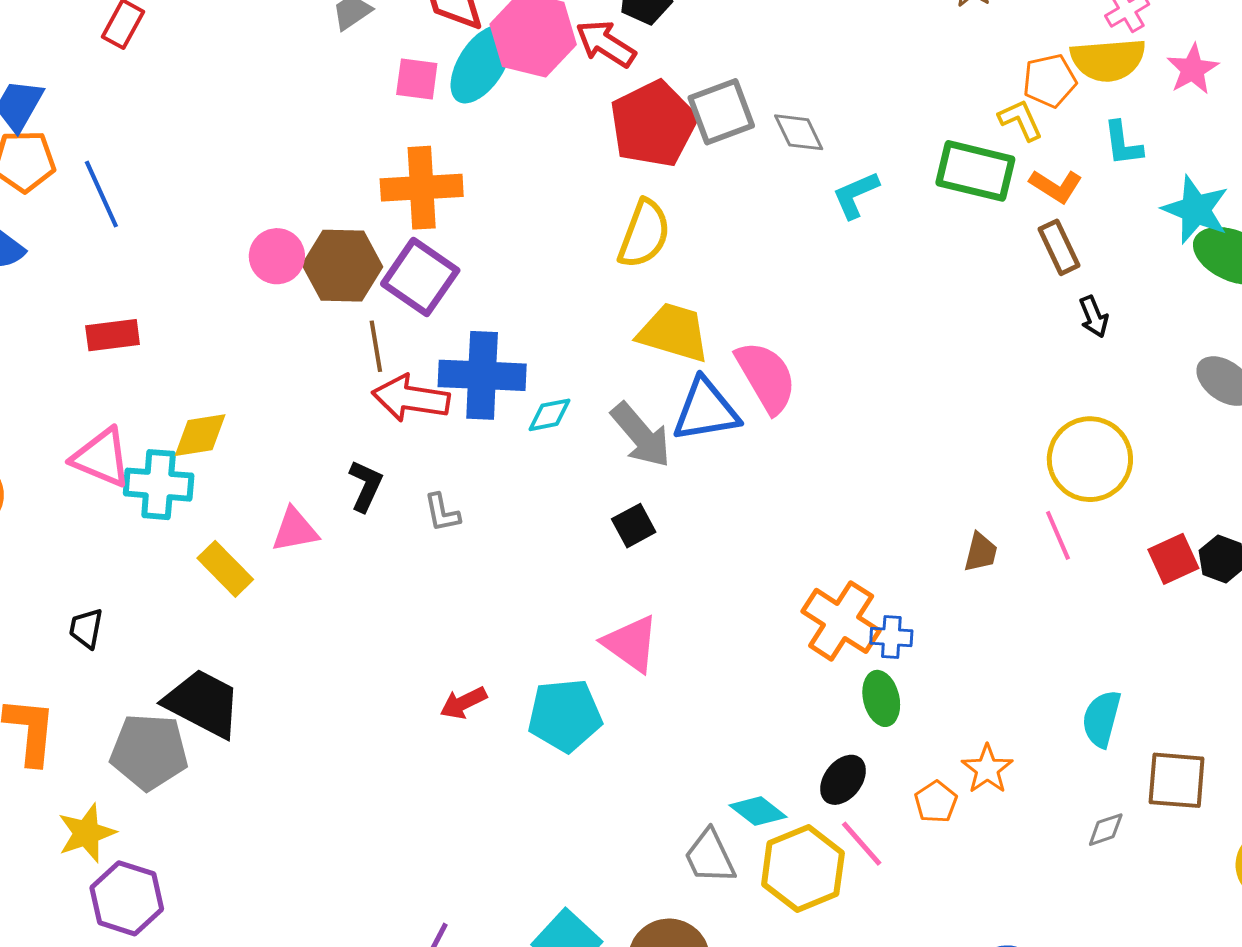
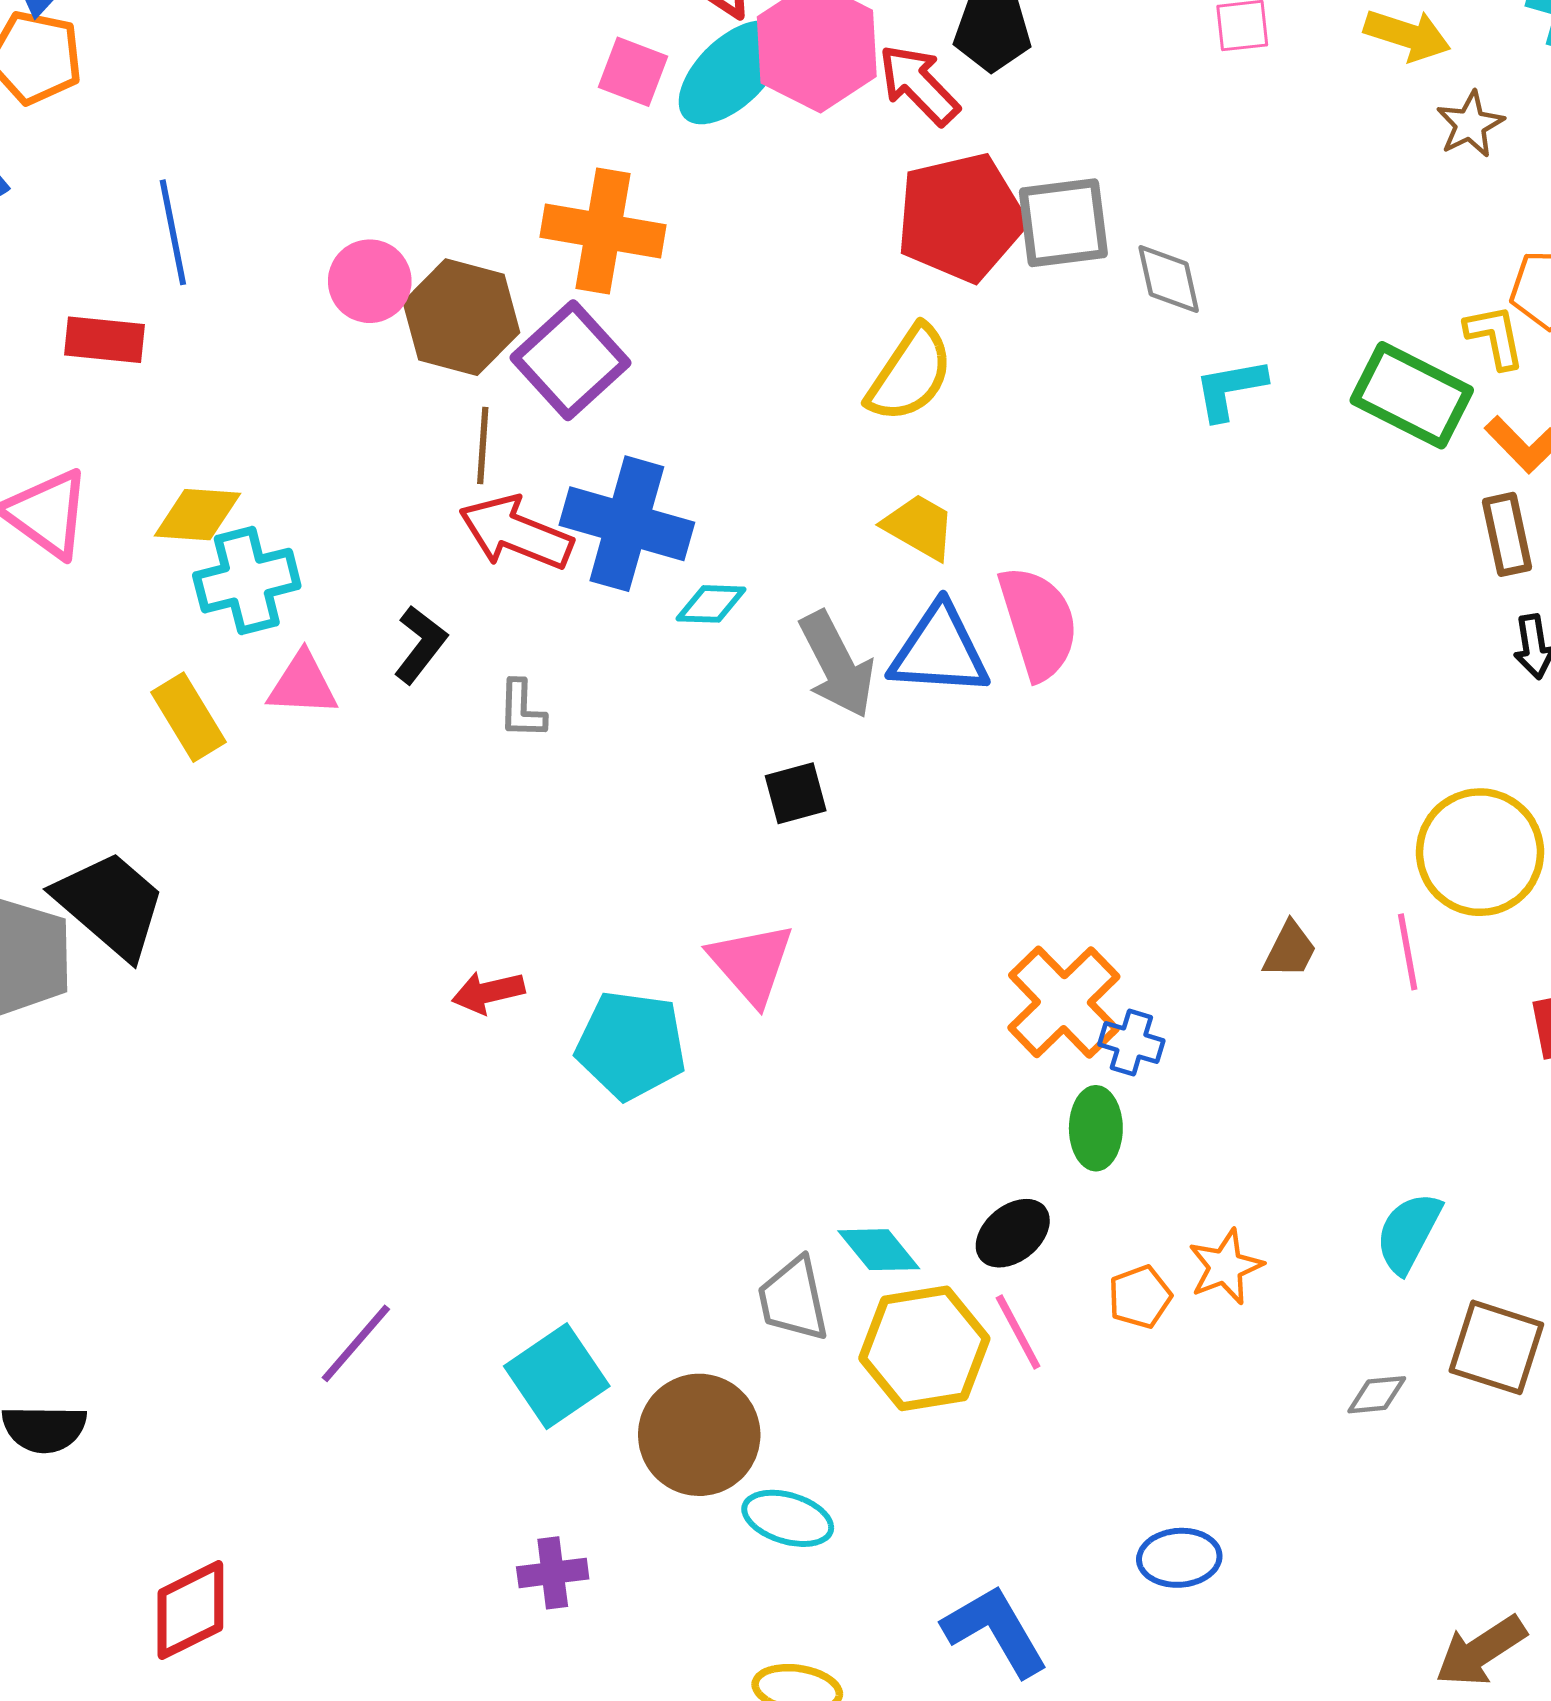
blue line: (101, 194) -> (173, 232), moved
yellow trapezoid: (674, 332) -> (919, 527), size x0.7
cyan cross: (159, 485) -> (247, 581), moved, turned -32

